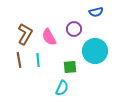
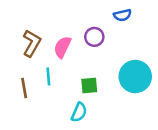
pink semicircle: (49, 37) -> (62, 47), turned 54
cyan circle: (95, 51) -> (135, 77), moved
brown line: (19, 60) -> (24, 88), moved

